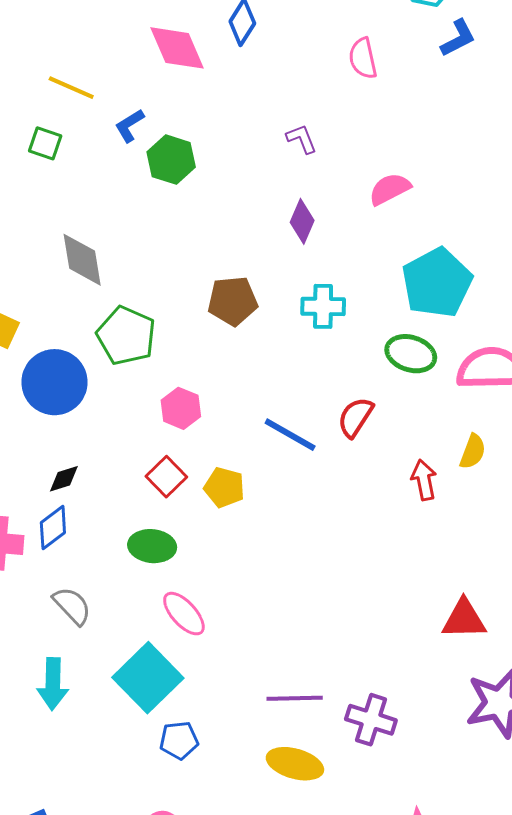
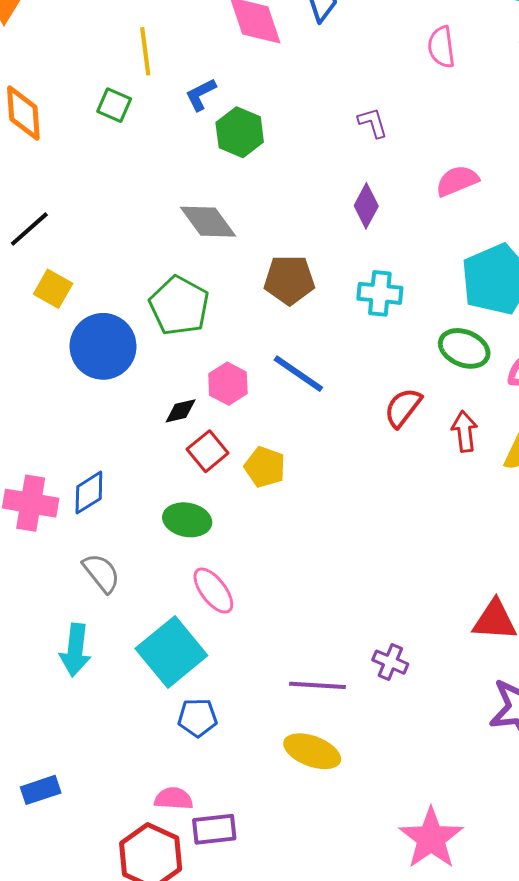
yellow line: (71, 88) -> (145, 51), turned 54
gray diamond: (82, 260) -> (208, 222), moved, turned -32
blue line: (290, 435) -> (298, 374), moved
black diamond: (64, 479) -> (181, 411), moved
red arrow: (424, 480) -> (465, 431), moved
purple cross: (371, 720) -> (390, 662), moved, size x0.7

